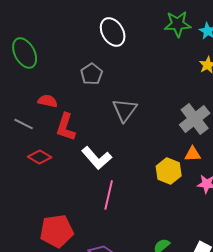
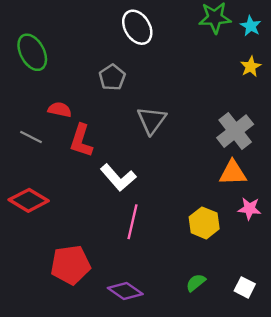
orange triangle: (193, 154) -> (233, 173), size x1.4
red diamond: (40, 157) -> (29, 200), moved, size x1.4
yellow hexagon: (169, 171) -> (204, 223), moved

